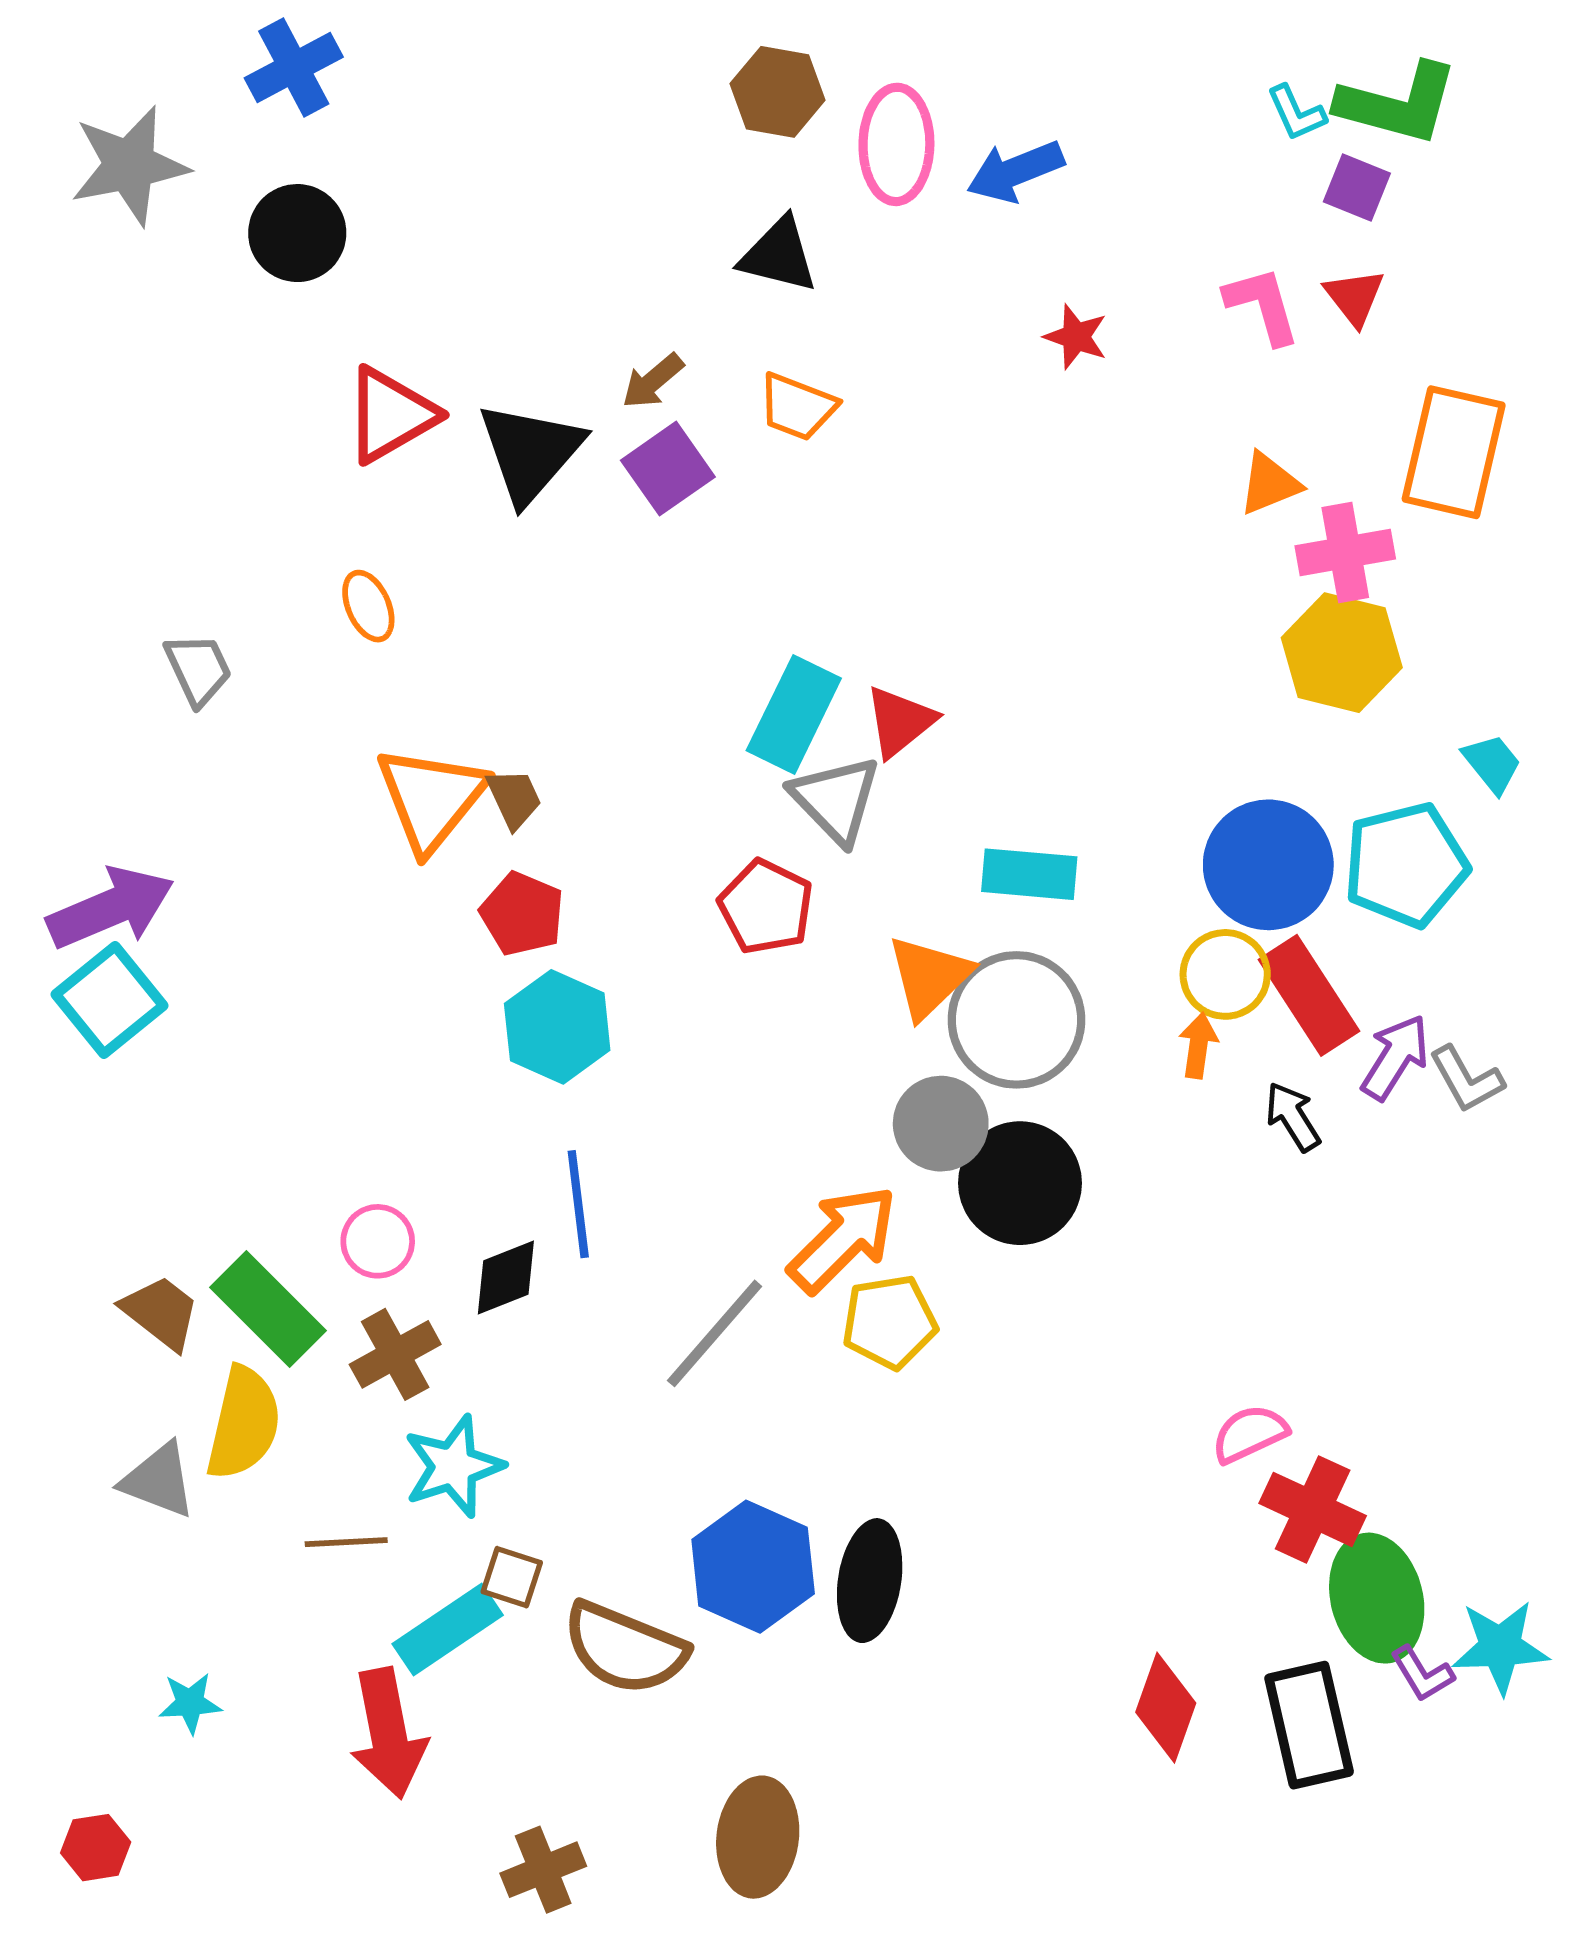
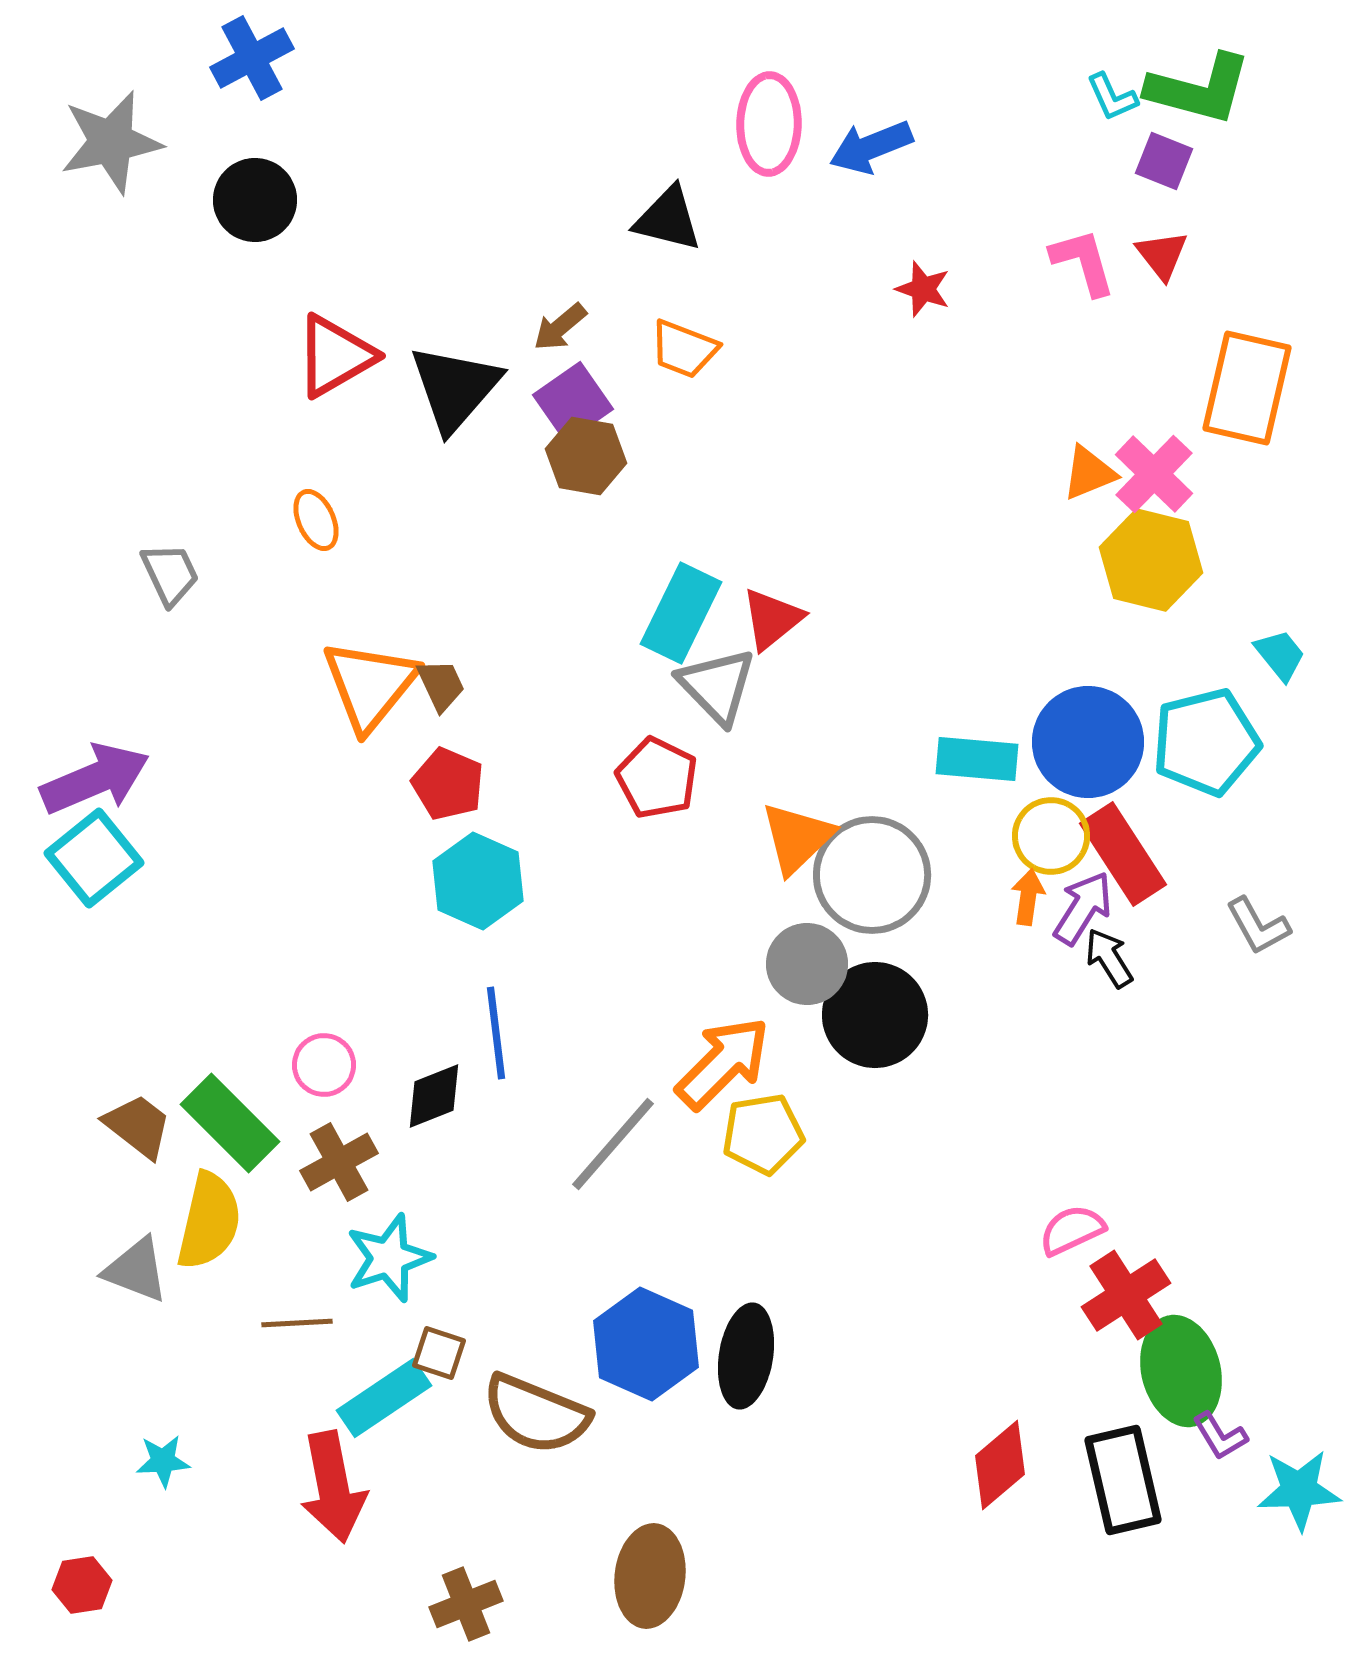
brown hexagon: (778, 92) -> (586, 456), moved
orange triangle: (1269, 484) -> (1089, 473), moved
pink cross: (1345, 552) -> (1154, 474), turned -36
cyan rectangle: (1029, 874) -> (977, 759), moved
purple arrow: (1395, 1057) -> (1083, 908), moved
red cross: (1313, 1509) -> (1126, 1295), turned 32
cyan star: (1500, 1647) -> (1299, 1490), moved
red diamond: (1166, 1708) -> (1000, 1465), turned 30

